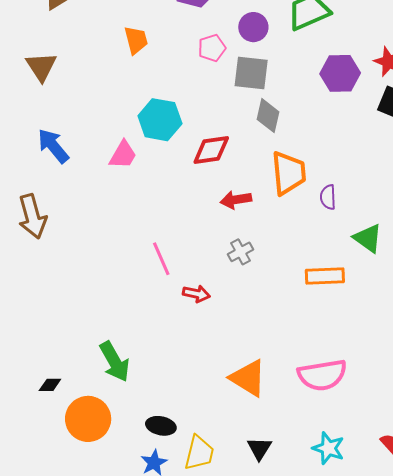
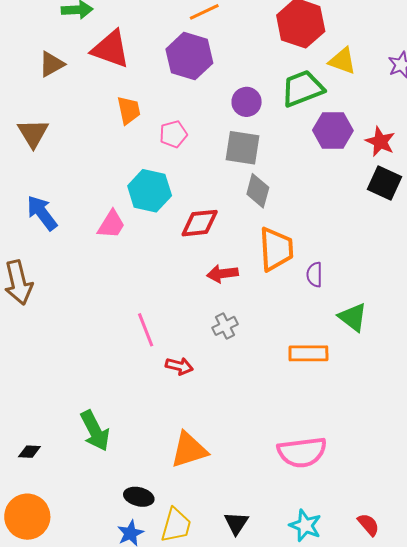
pink pentagon: (212, 48) -> (173, 134), moved
purple hexagon: (340, 73) -> (333, 130), moved
orange triangle: (248, 378) -> (189, 450), moved, turned -51
orange circle: (88, 419) -> (27, 517), moved

